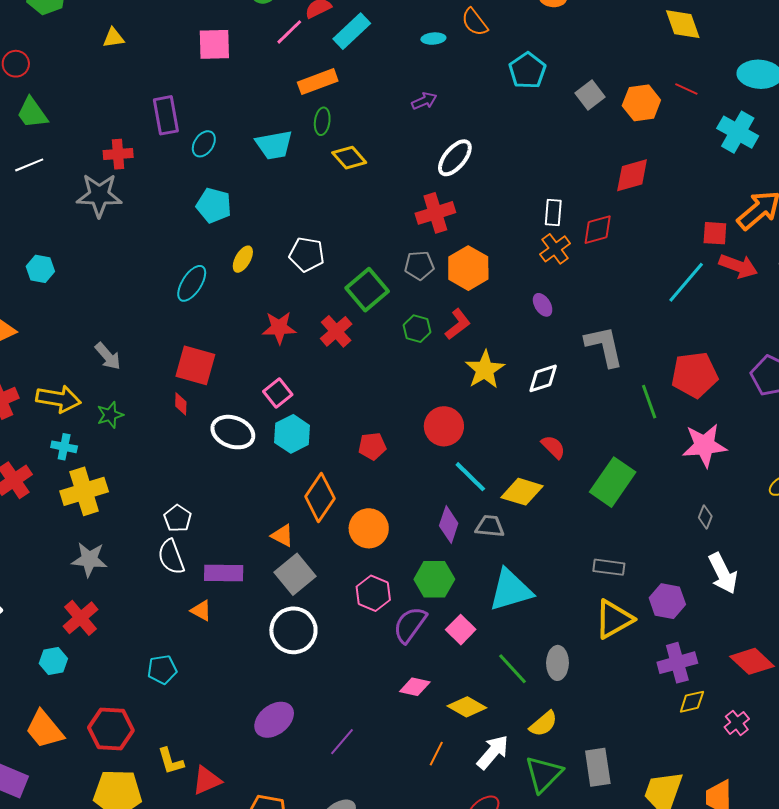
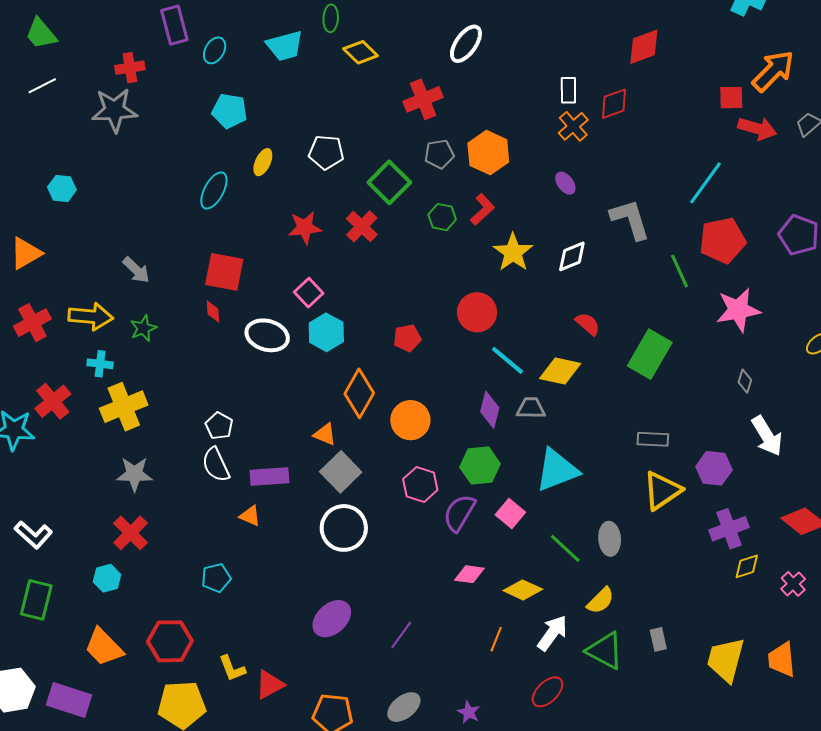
red cross: (435, 213) -> (423, 99), moved
cyan line: (686, 282) -> (705, 183), moved
gray rectangle: (598, 767) -> (658, 639), size x0.6
green triangle: (544, 774) -> (605, 651), turned -42

